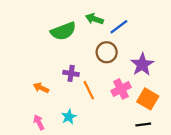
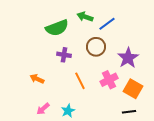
purple cross: (71, 73) -> (64, 55), moved
cyan star: (69, 117) -> (68, 111), moved
pink arrow: (39, 122) -> (43, 109), moved, turned -104

